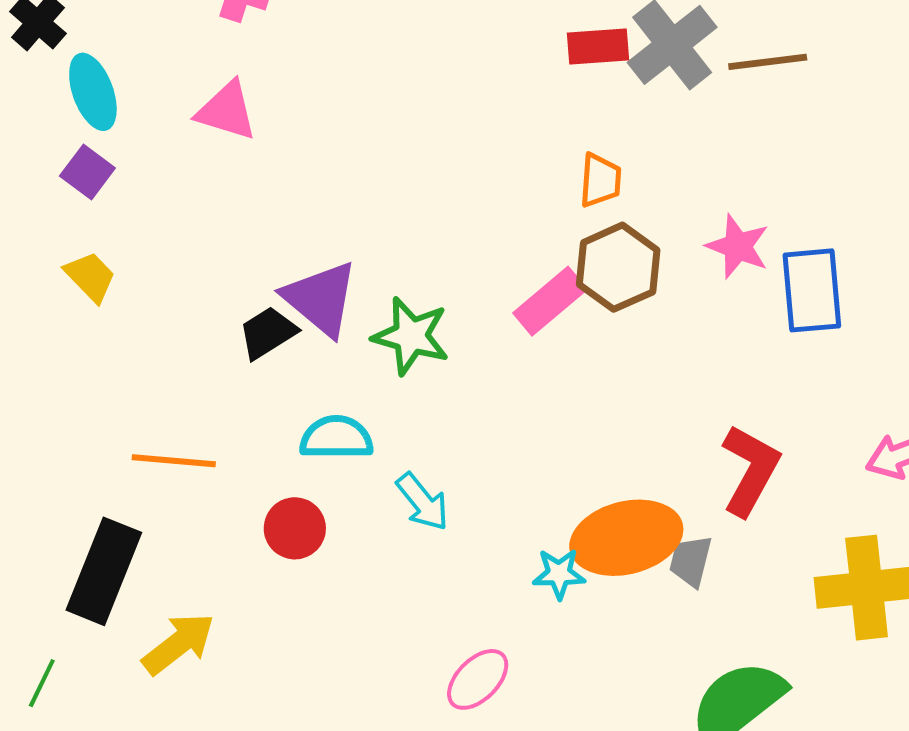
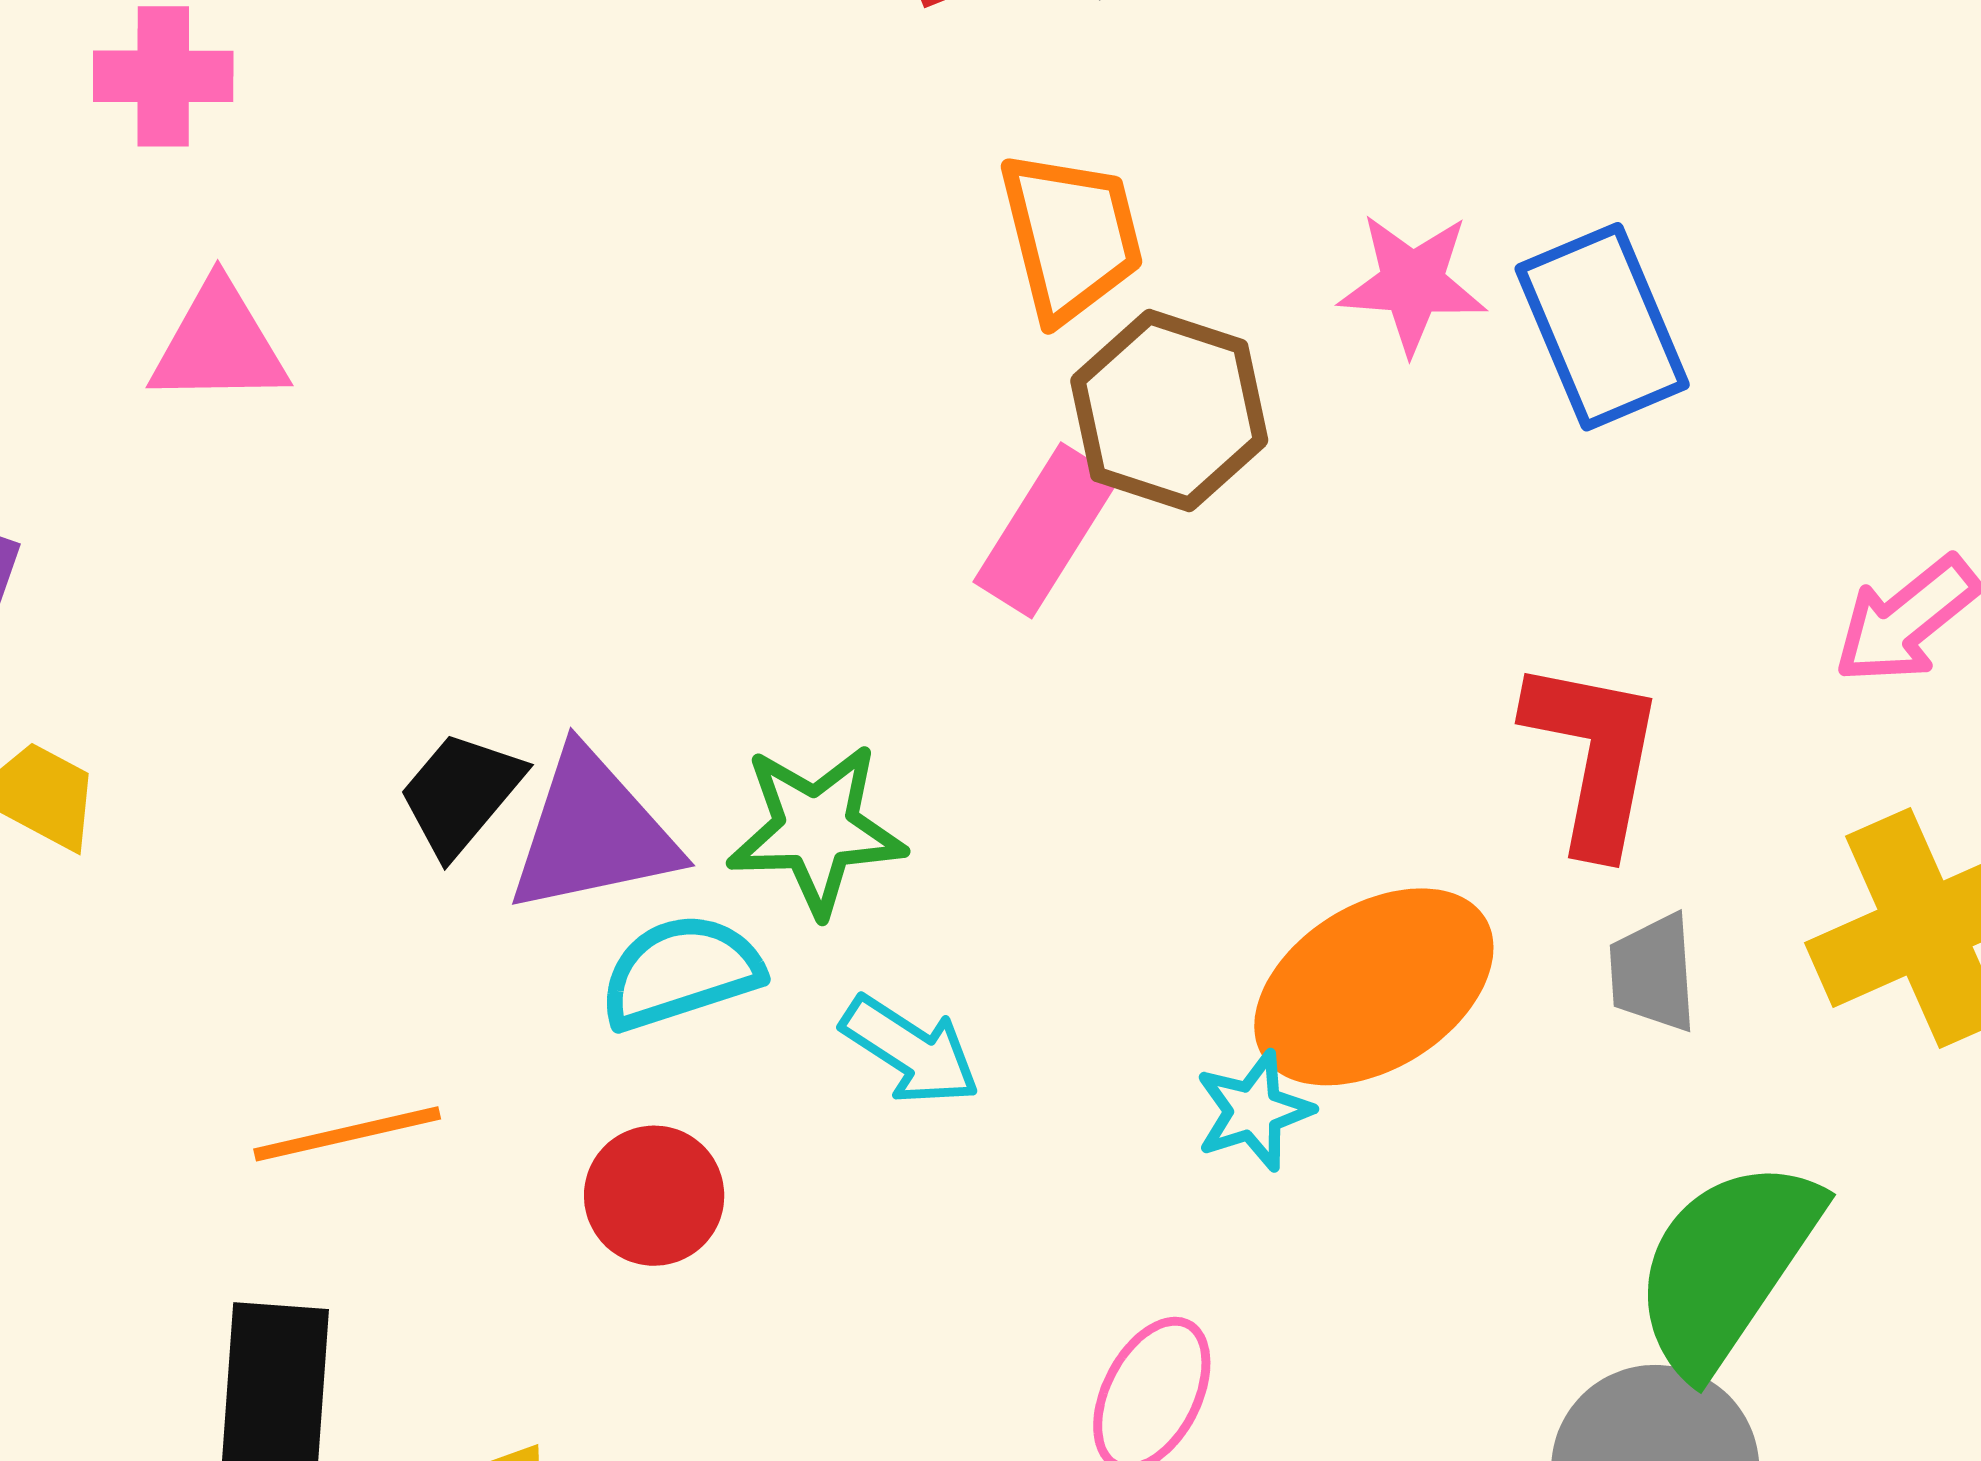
orange trapezoid: (600, 180) -> (1071, 236), size x1.4
purple triangle: (321, 299) -> (593, 832), moved, turned -34
green star: (411, 336) -> (816, 829), moved
gray trapezoid: (691, 561) -> (1653, 973), moved

